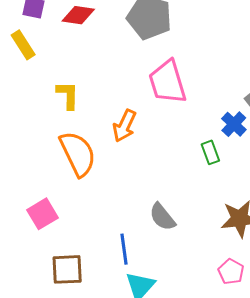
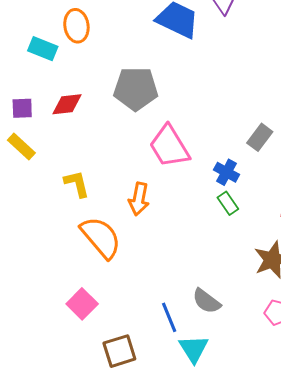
blue cross: (234, 124) -> (226, 172), moved
gray semicircle: (162, 217) -> (206, 301), moved

